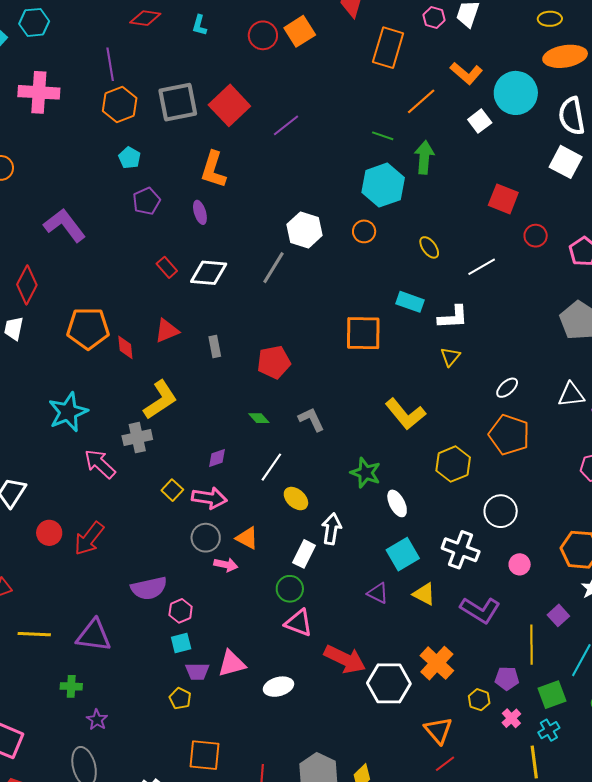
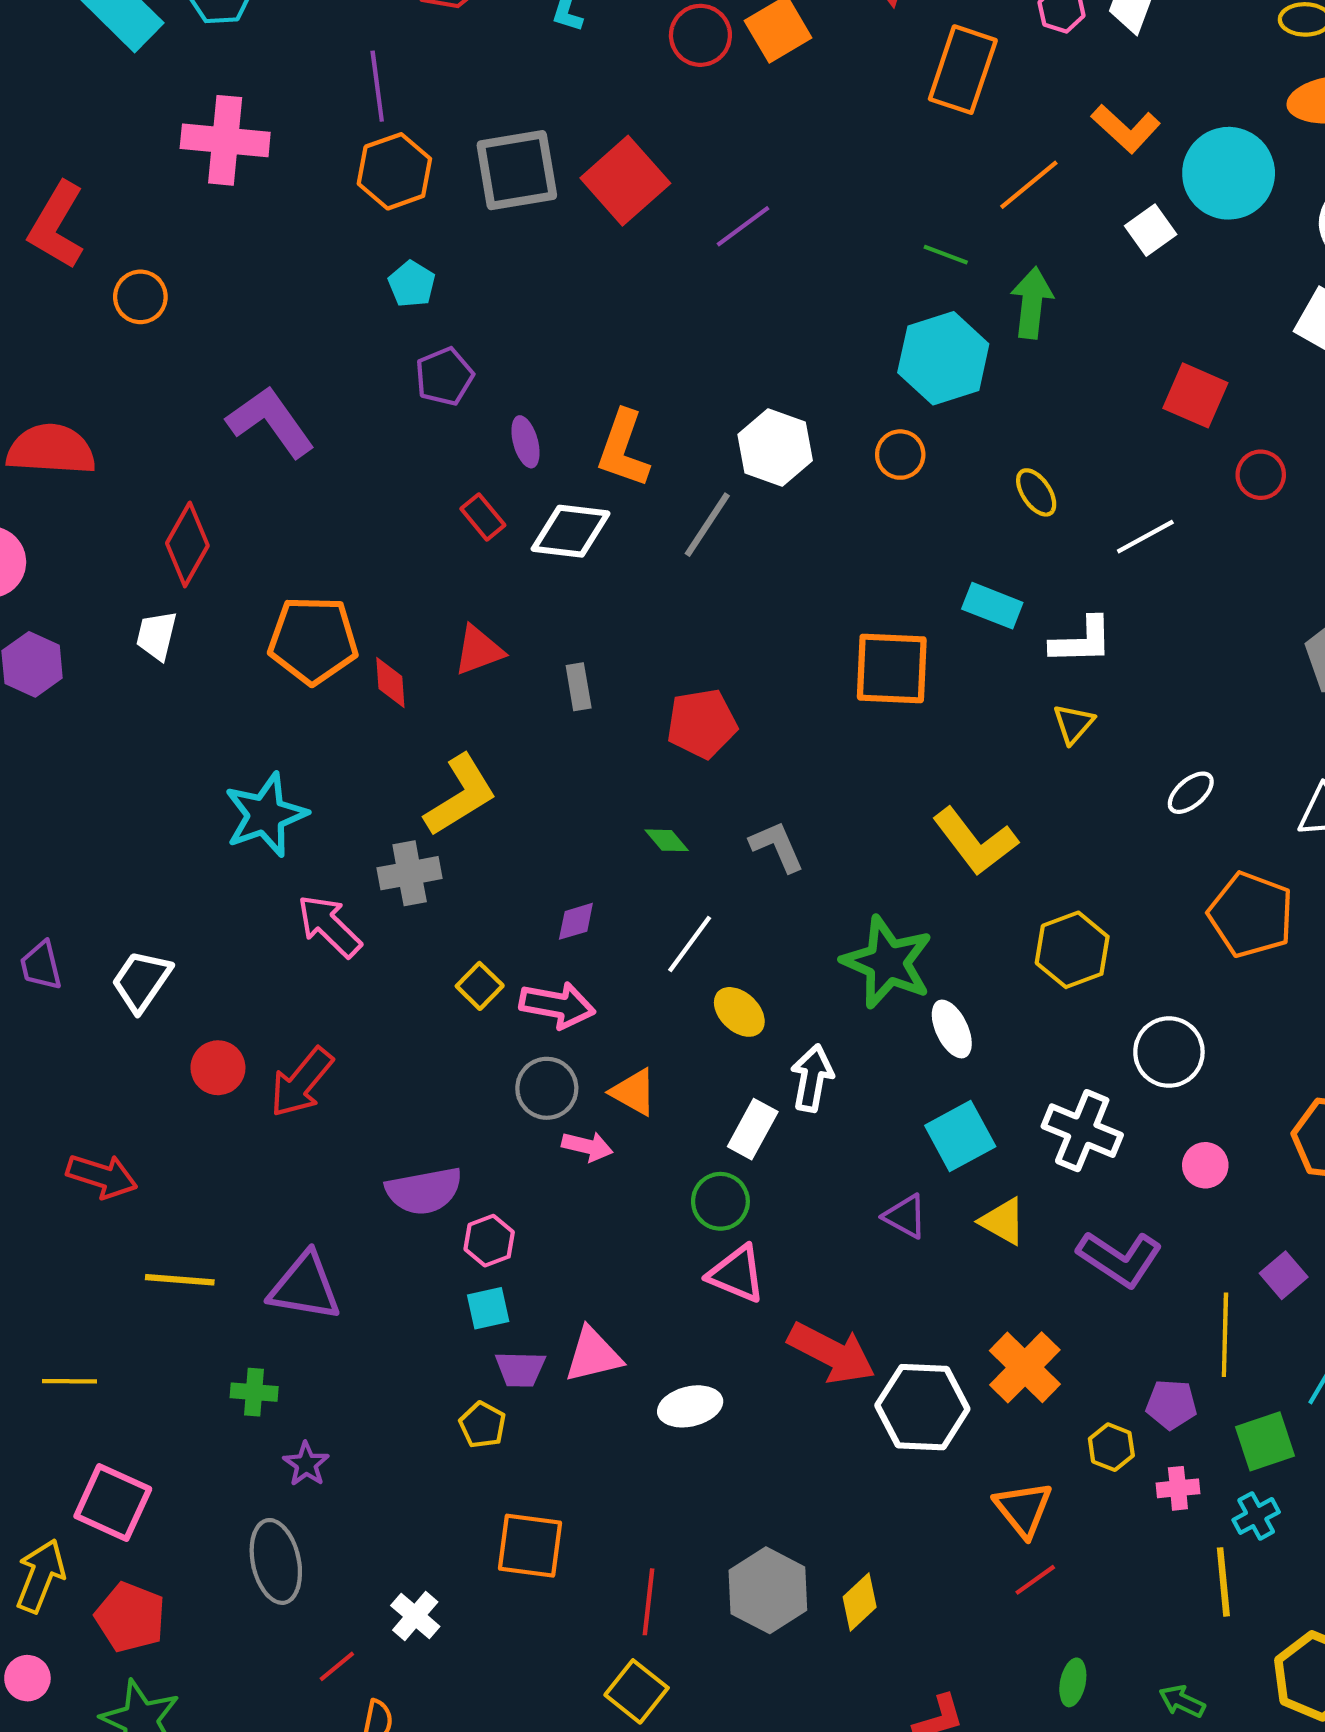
orange L-shape: (213, 170) -> (623, 449), moved
purple ellipse: (200, 212) -> (526, 442), moved
orange pentagon: (509, 435) -> (1251, 915), moved
green star: (366, 473) -> (887, 962), size x1.4
pink cross: (511, 718) -> (1178, 1488), turned 36

